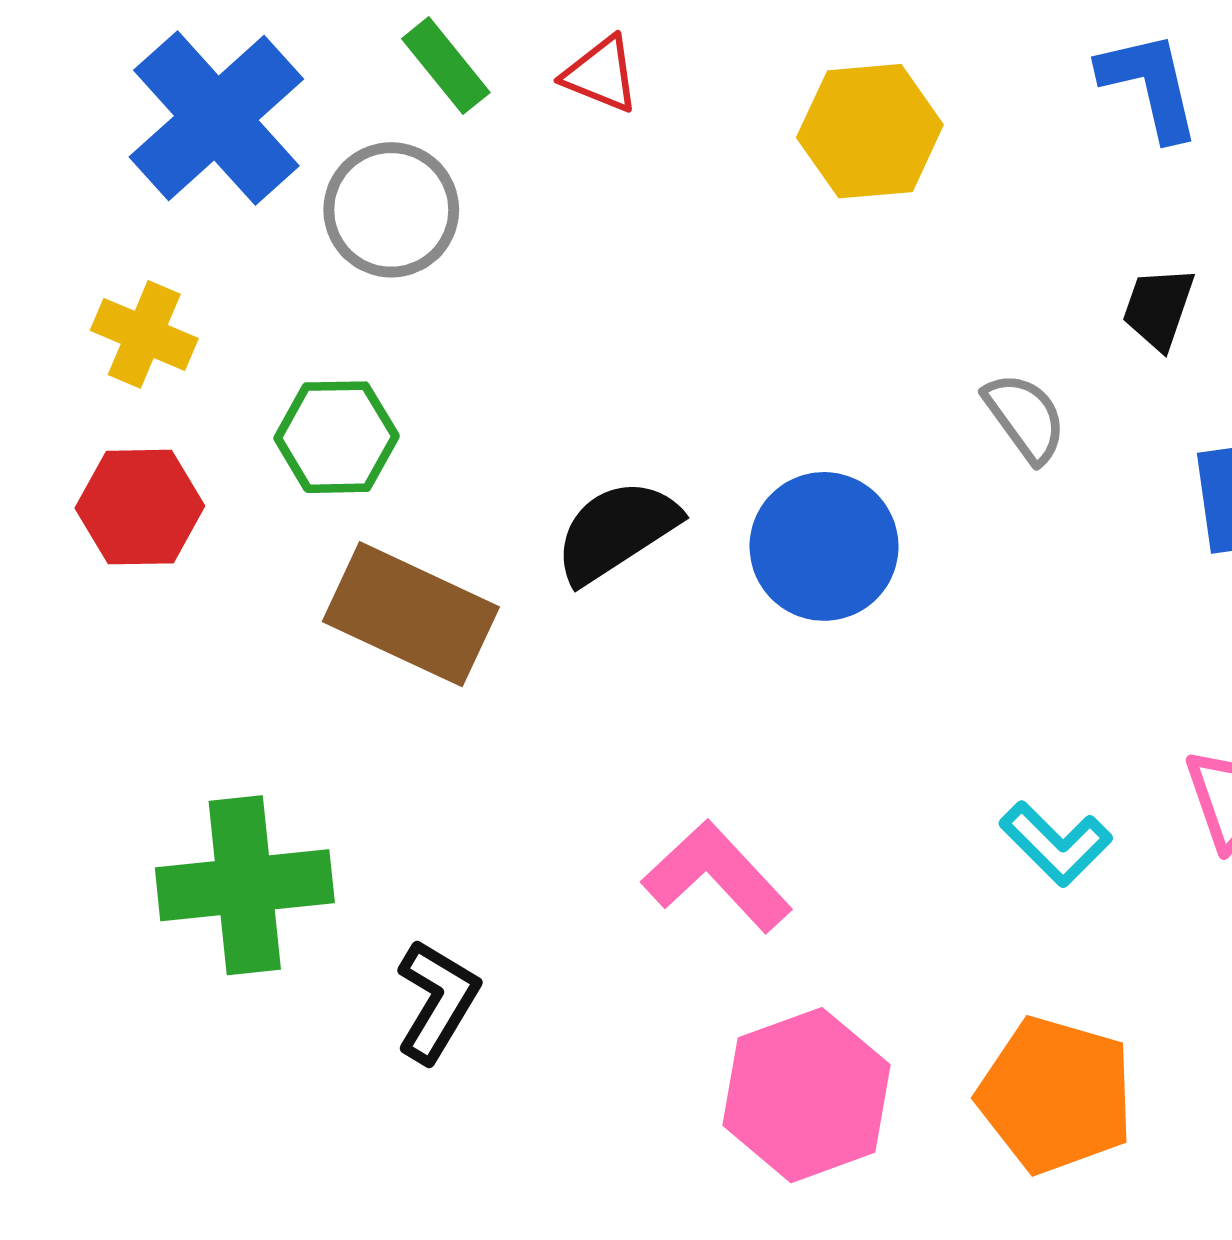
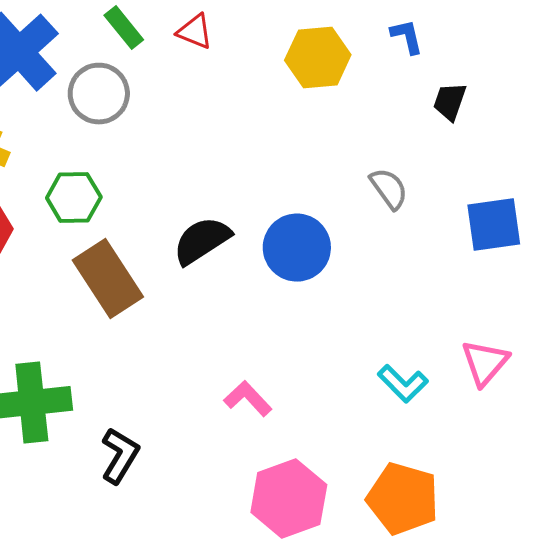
blue L-shape: (1150, 85) -> (407, 37), moved, size x0.7
black trapezoid: (1158, 308) -> (450, 102), moved
brown rectangle: (411, 614) -> (108, 279), turned 32
pink L-shape: (717, 876) -> (248, 399), size x0.7

